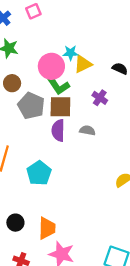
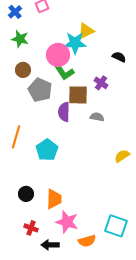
cyan star: (71, 53) -> (75, 43), size x1.6
yellow triangle: (83, 64) -> (86, 31), moved
brown square: (60, 107) -> (78, 95), moved
gray semicircle: (87, 130) -> (97, 117), moved

